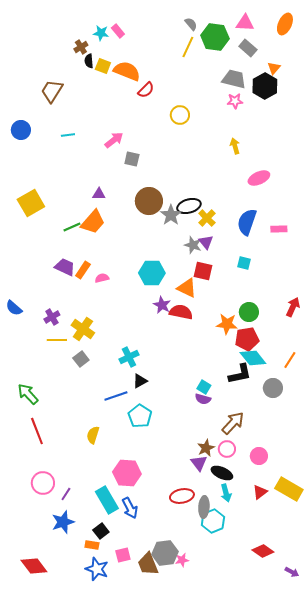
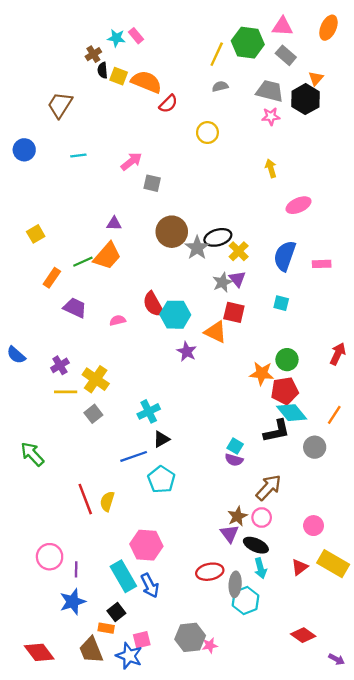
gray semicircle: (191, 24) -> (220, 86), moved, turned -64
yellow square: (31, 203) -> (36, 234), size x0.6
gray star: (193, 245) -> (222, 282), turned 30
orange rectangle: (83, 270) -> (52, 278), moved
red semicircle: (181, 312) -> (153, 304), moved, turned -130
red line: (37, 431) -> (85, 499), moved
pink circle: (259, 456) -> (314, 526), moved
purple line: (66, 494) -> (76, 569), turned -32
brown trapezoid: (148, 564) -> (91, 650), moved
blue star: (97, 569) -> (129, 656), moved

